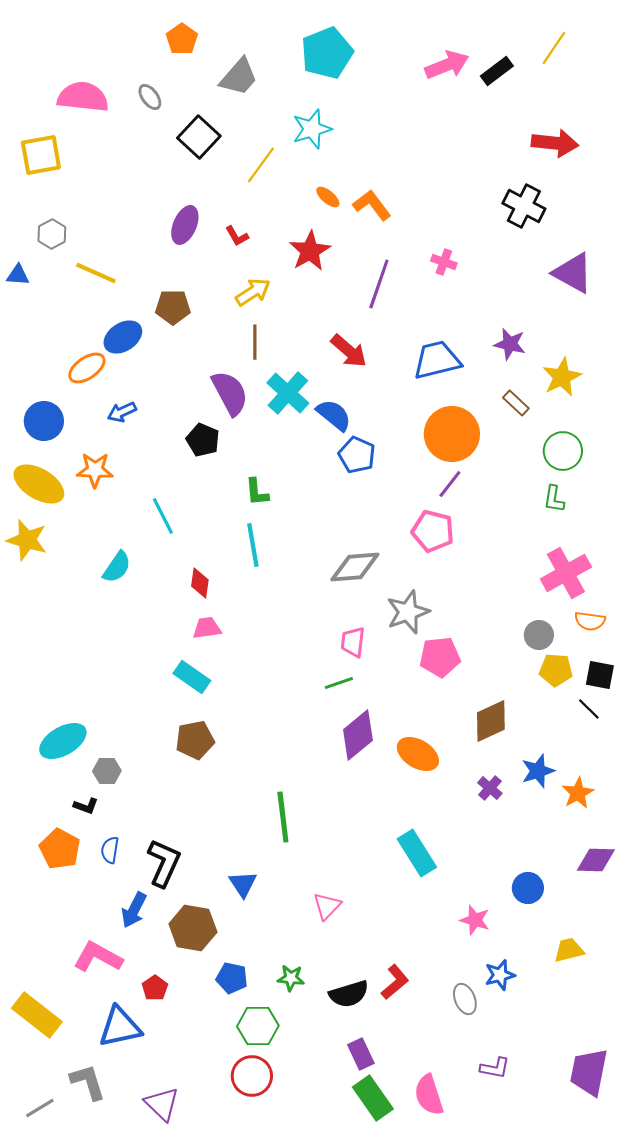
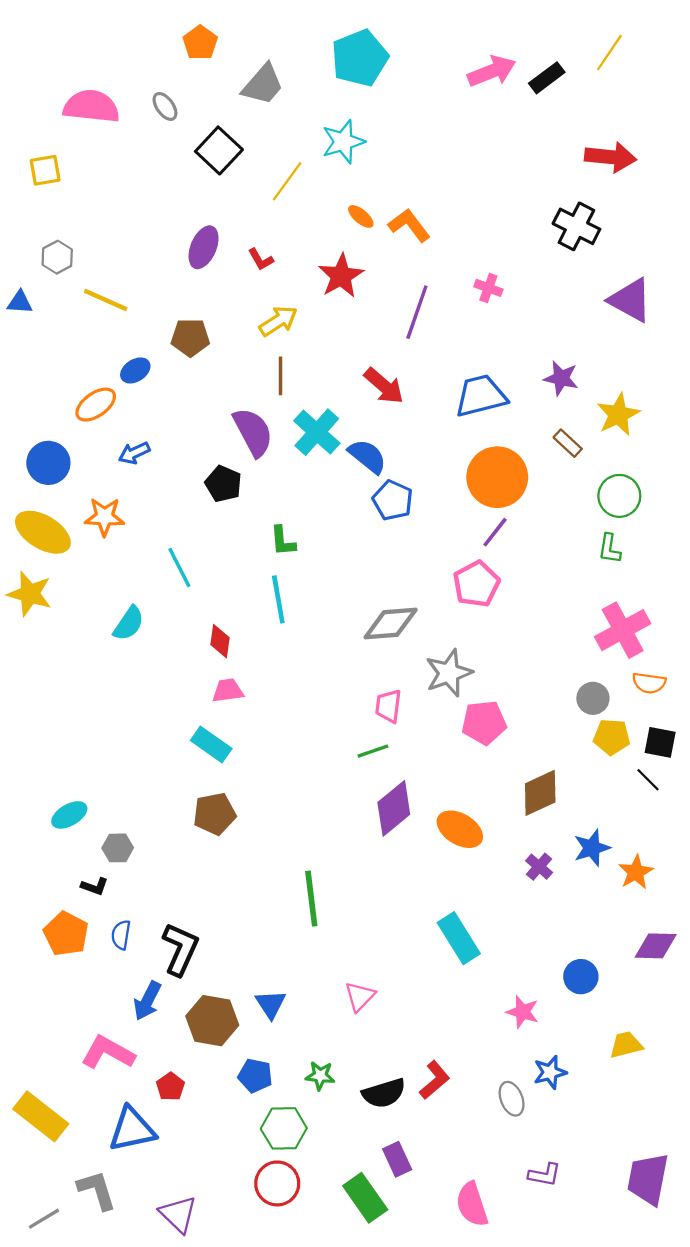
yellow square: (41, 155) -> (45, 170), size x0.7
blue ellipse: (123, 337) -> (135, 370), size x0.7
pink pentagon: (433, 531) -> (476, 584), turned 30
cyan ellipse: (63, 741) -> (69, 815), size x0.7
blue triangle: (243, 884) -> (271, 1004), moved
green rectangle: (373, 1098) -> (365, 1198), moved

